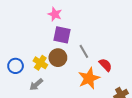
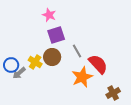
purple square: (62, 35) -> (56, 35), turned -30
red semicircle: (105, 65) -> (98, 64), size x1.5
gray arrow: (36, 85) -> (19, 73), moved

